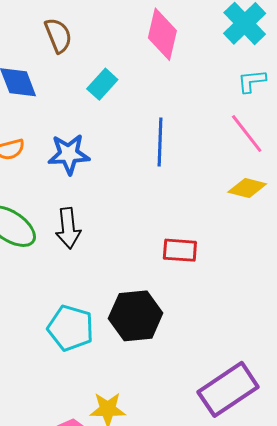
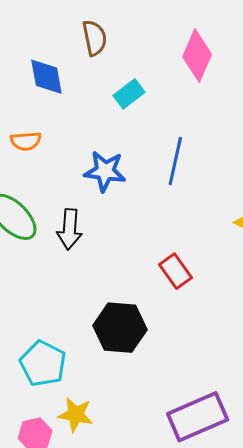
blue star: (69, 154) -> (105, 171), moved
red rectangle: (180, 250) -> (175, 271), turned 40
cyan pentagon: (71, 328) -> (43, 364), moved

